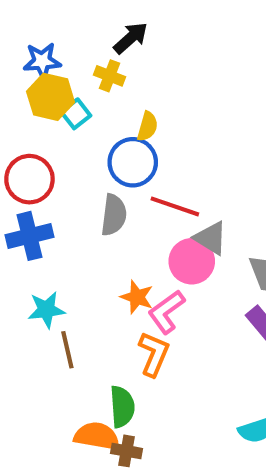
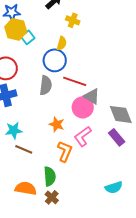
yellow cross: (110, 76) -> (73, 20), moved
pink L-shape: (166, 312) -> (83, 136), moved
brown line: (67, 350) -> (24, 149), turned -54
orange semicircle: (97, 436) -> (26, 188), moved
brown cross: (126, 451) -> (52, 197), turned 32

